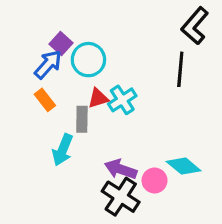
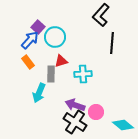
black L-shape: (195, 26) -> (101, 15), moved
cyan cross: (122, 100) -> (83, 74), moved, turned 30
cyan diamond: (184, 166) -> (123, 125), moved

